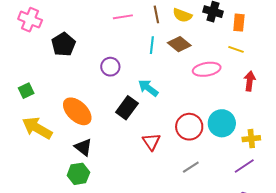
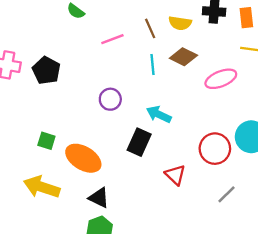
black pentagon: (64, 44) -> (46, 70), moved
green square: (26, 91) -> (46, 141), moved, turned -35

